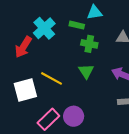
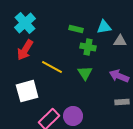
cyan triangle: (95, 12) -> (104, 27), moved
cyan cross: (44, 28) -> (25, 23), moved
yellow line: (52, 78) -> (52, 67), moved

